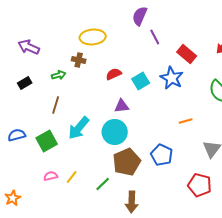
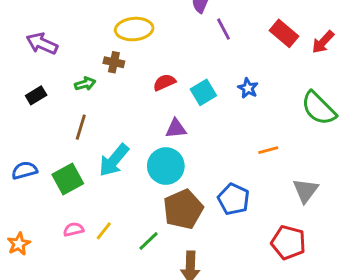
red rectangle: (187, 54) -> (284, 33), moved
blue star: (172, 78) -> (248, 88), size x0.6
orange star: (13, 198) -> (19, 244), moved

